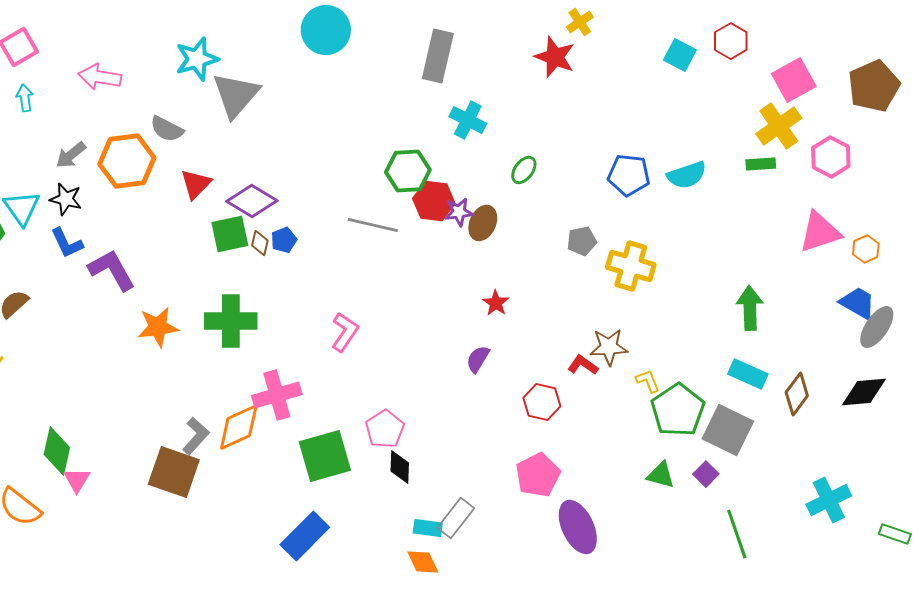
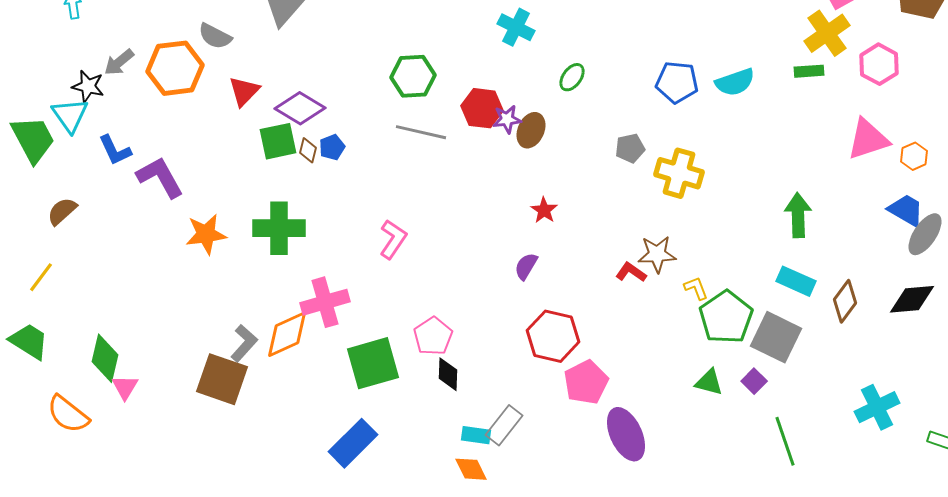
green hexagon: (408, 171) -> (413, 76), moved
black star: (66, 199) -> (88, 86), moved
red hexagon: (542, 402) -> (553, 336), moved, size x1.4

